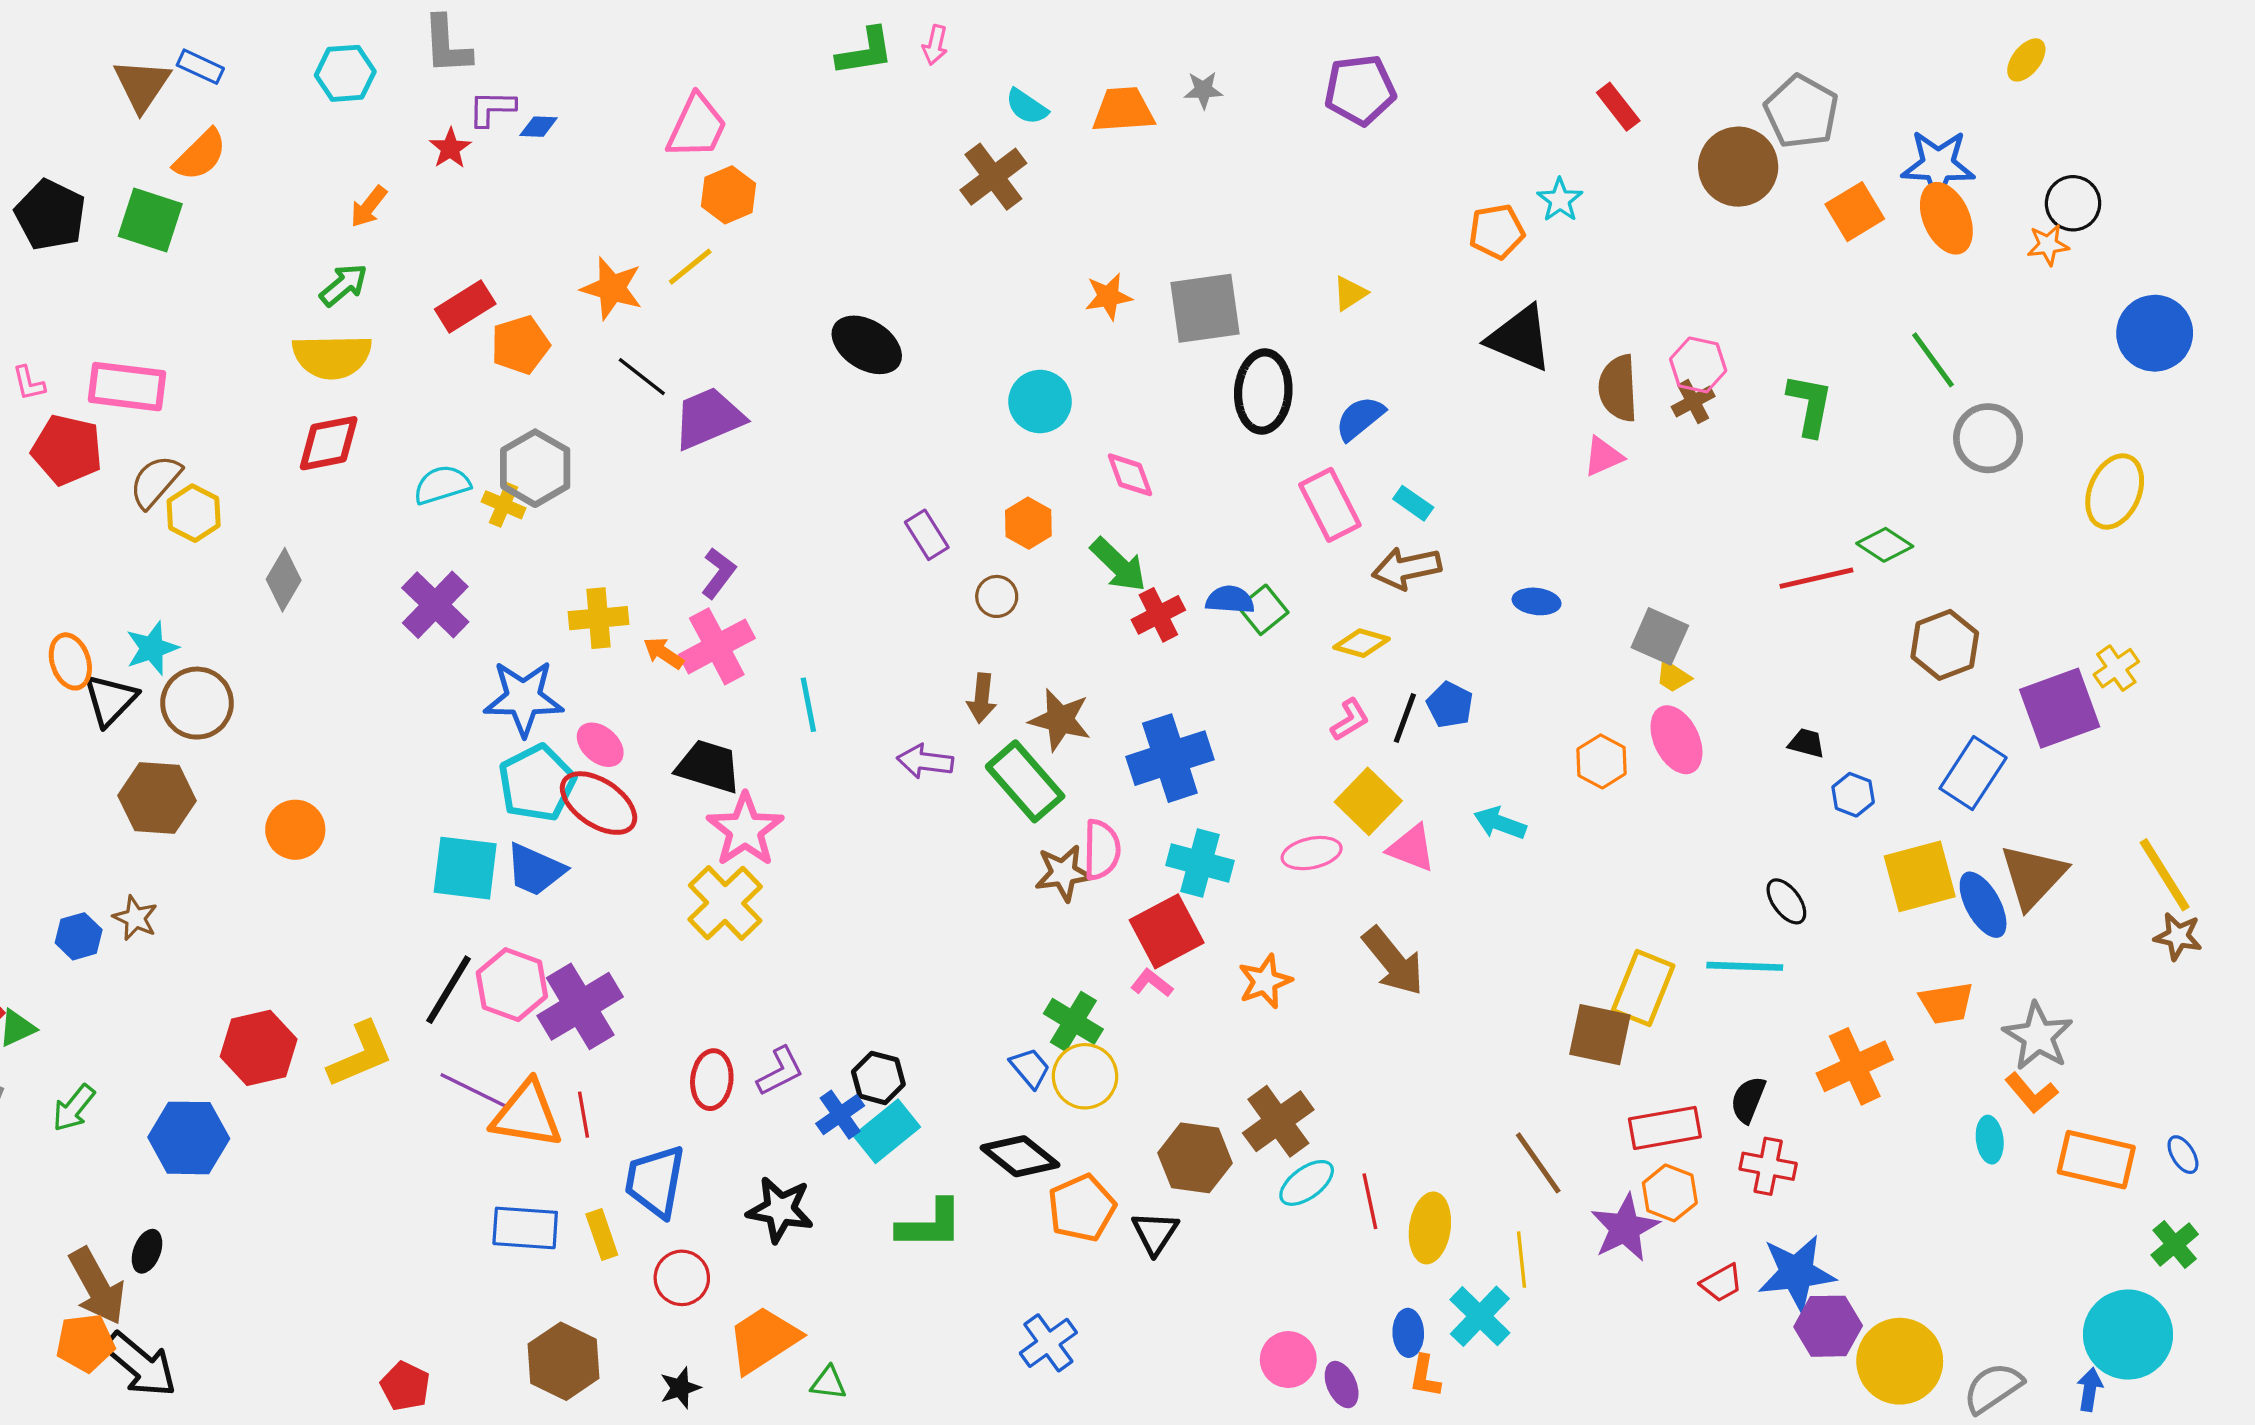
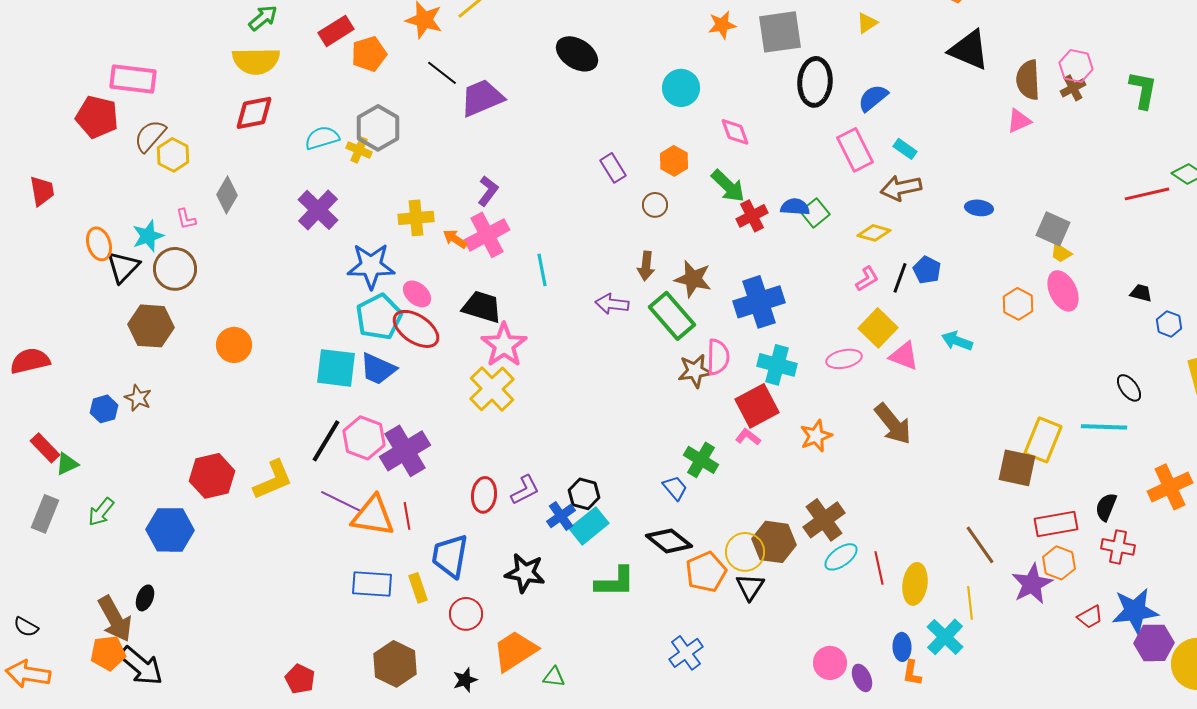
pink L-shape: (29, 383) -> (186, 219), moved
yellow circle: (1085, 1076) -> (745, 552), moved

